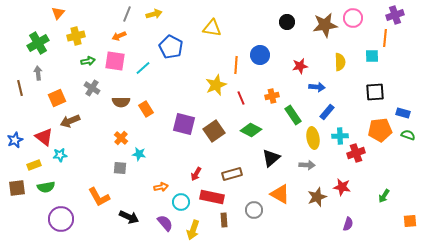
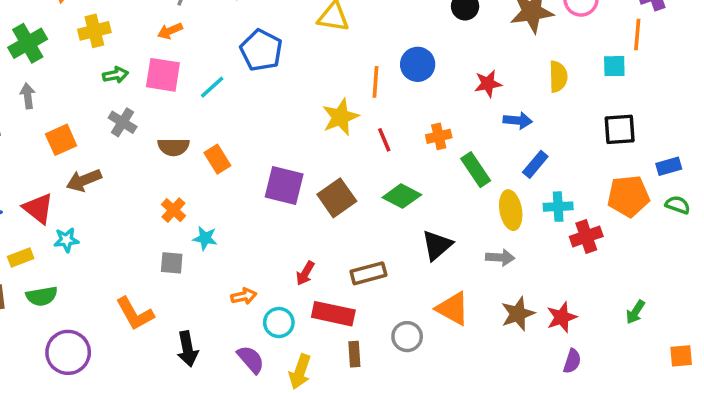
blue rectangle: (403, 113) -> (669, 166), turned -32
red star: (342, 187) -> (562, 317), moved, turned -30
black arrow: (129, 217) -> (188, 349), turned 54

